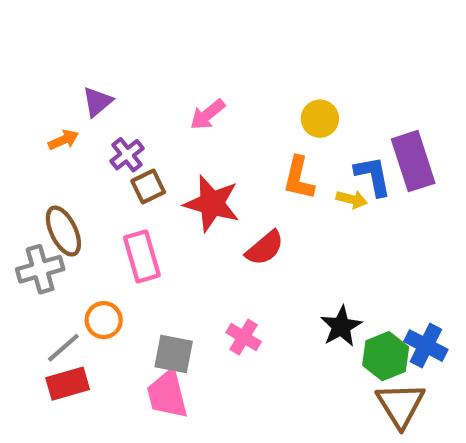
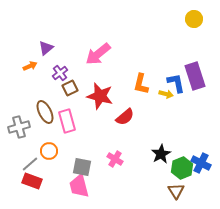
pink arrow: (208, 114) -> (98, 54), size x1.5
yellow circle: (320, 119) -> (194, 19), moved
brown ellipse: (63, 231) -> (45, 112), moved
red rectangle: (68, 384) -> (32, 181), turned 36
brown triangle: (400, 405) -> (176, 191), moved, size x0.7

